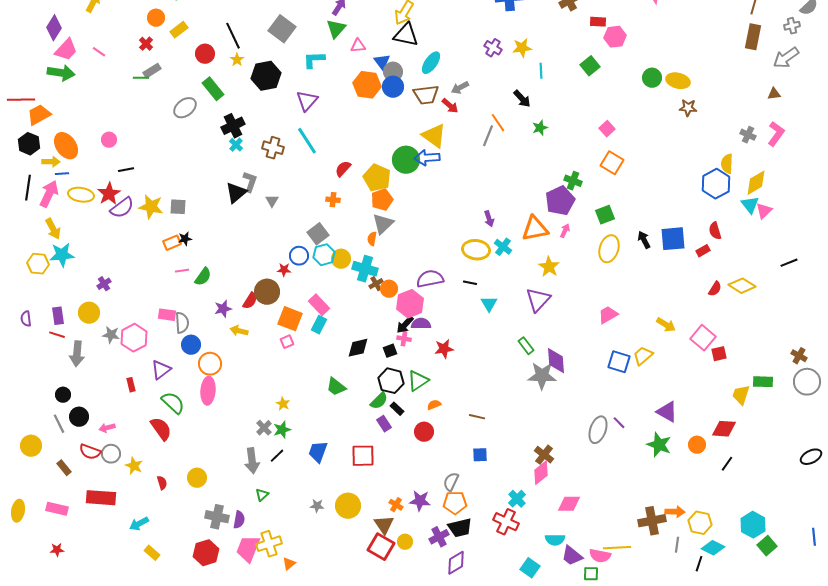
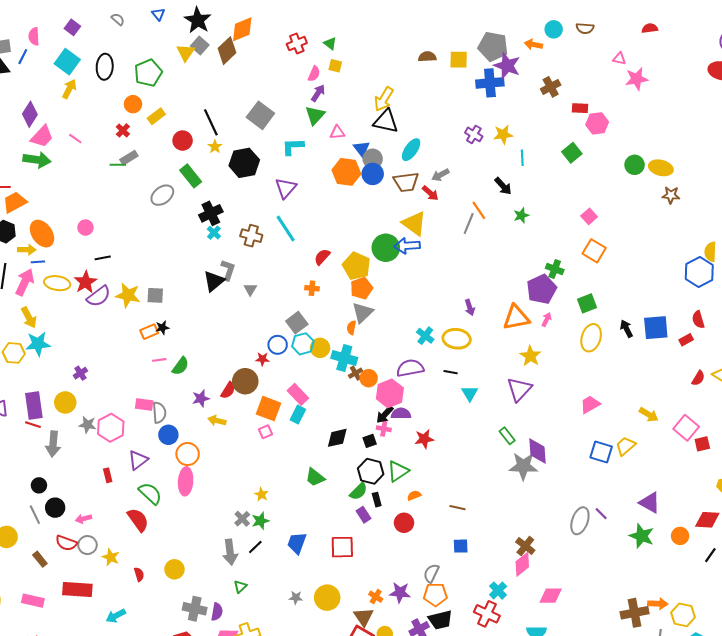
cyan cross: (503, 247) -> (425, 336), moved
purple rectangle: (58, 316) -> (34, 405), size x1.5
black rectangle: (397, 409) -> (377, 500), turned 32

